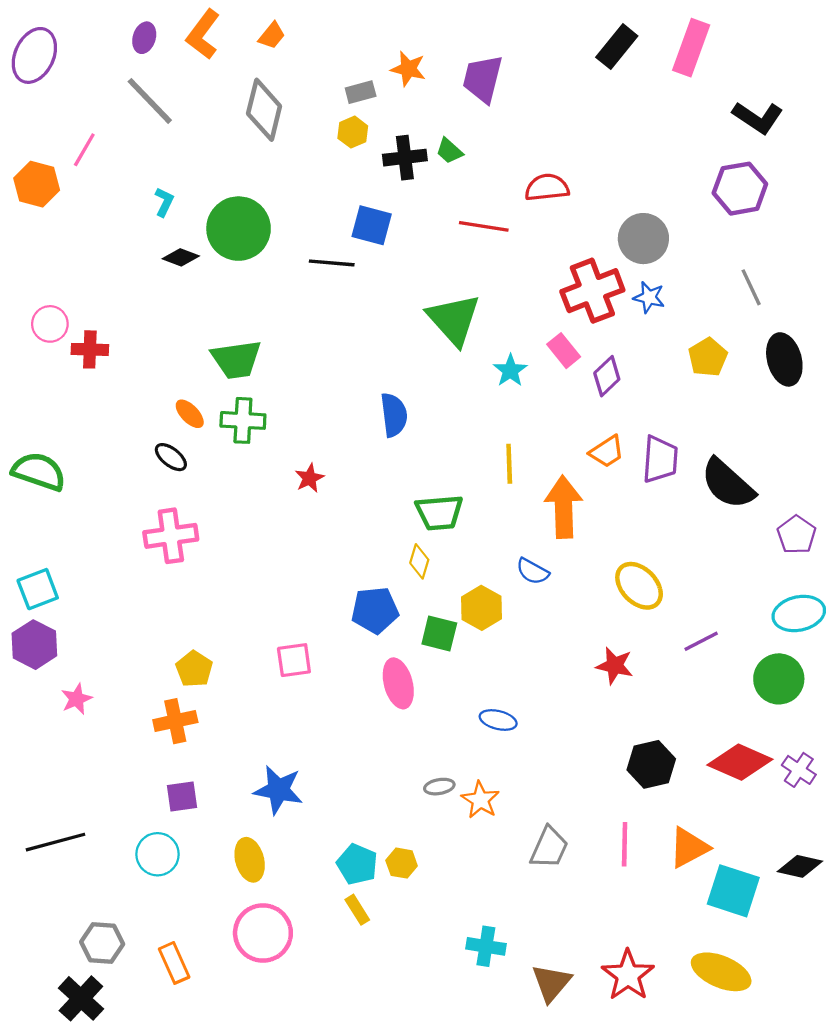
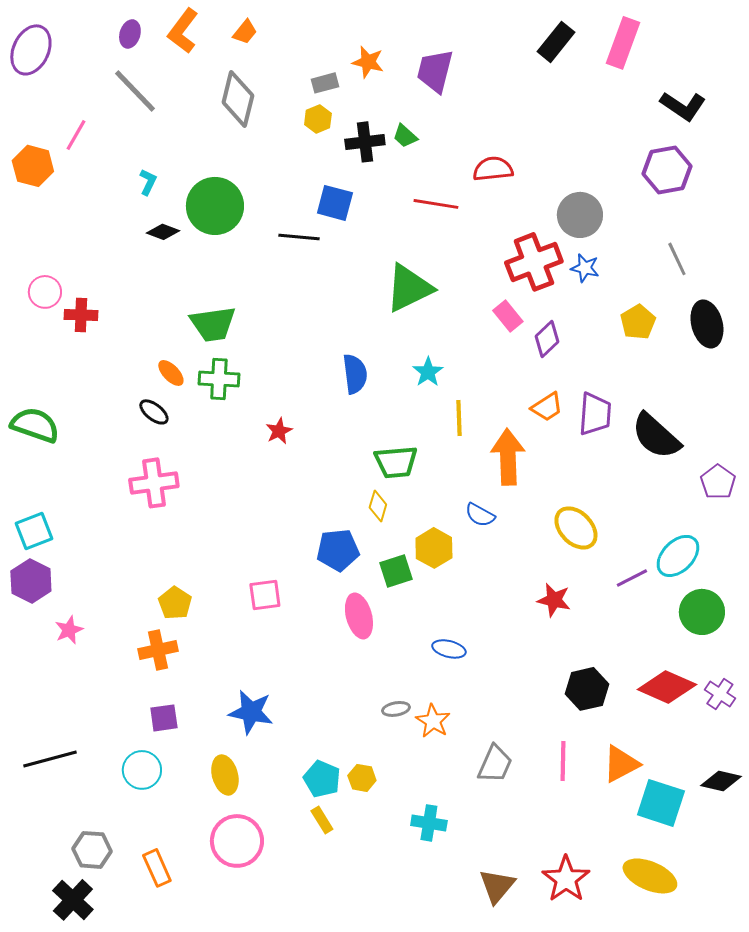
green triangle: (454, 320) -> (409, 288), turned 46
cyan star: (510, 371) -> (428, 372), moved
cyan ellipse: (799, 613) -> (678, 556), moved, turned -33
green square: (439, 633) -> (396, 571), turned -32
cyan cross: (486, 946) -> (429, 823), moved

